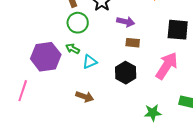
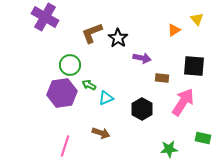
green circle: (78, 23) -> (70, 65), moved
brown rectangle: (133, 43) -> (162, 78), moved
pink line: (23, 91) -> (65, 146), moved

